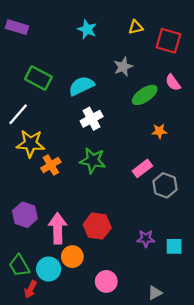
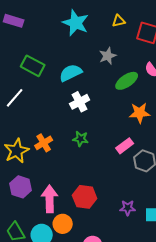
cyan star: (87, 29) -> (76, 23), size x1.5
orange star: (159, 131) -> (140, 113), size x1.5
yellow star: (31, 144) -> (17, 151), moved, turned -30
green star: (93, 161) -> (81, 139), size x0.7

